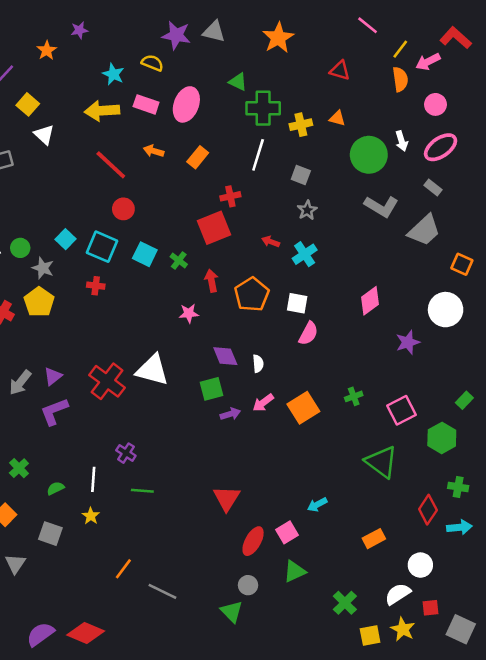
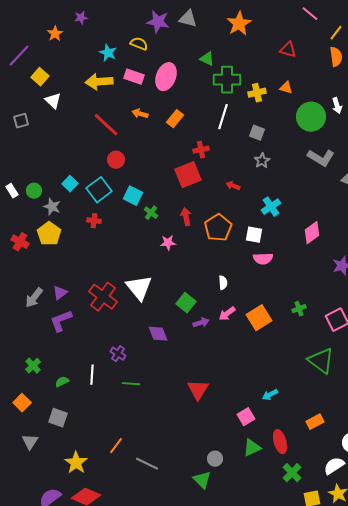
cyan square: (102, 247) -> (99, 190), turned 30
cyan cross: (305, 254) -> (271, 207), moved
green cross: (179, 260) -> (151, 213), moved
pink semicircle: (308, 333) -> (263, 259), turned 60
purple diamond: (225, 356) -> (158, 334), moved
white triangle: (152, 370) -> (139, 288), turned 36
green square: (212, 389) -> (186, 303), turned -36
yellow star: (91, 516) -> (76, 463), moved, size x1.6
red ellipse: (253, 541) -> (280, 442), moved, turned -45

